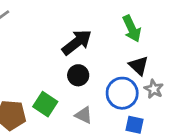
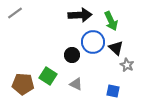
black arrow: (77, 42) -> (80, 15), moved, turned 35
blue circle: (122, 93) -> (93, 42), moved

